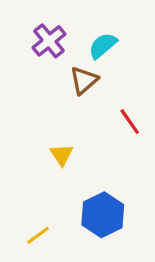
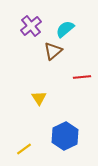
red line: (130, 122) -> (82, 77), turned -60

